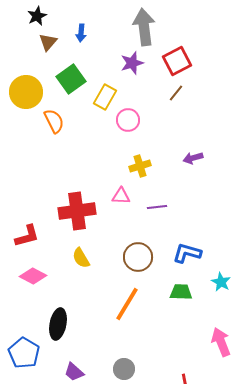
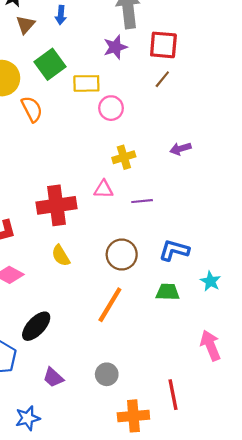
red square: (177, 61) -> (163, 45), turned 32
yellow rectangle: (105, 97) -> (86, 83), turned 60
black ellipse: (58, 324) -> (36, 326), turned 32

